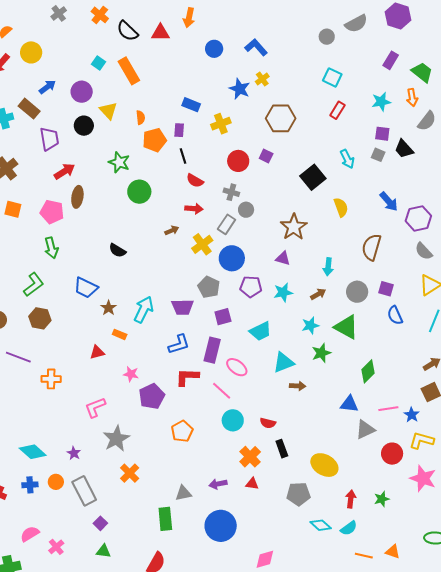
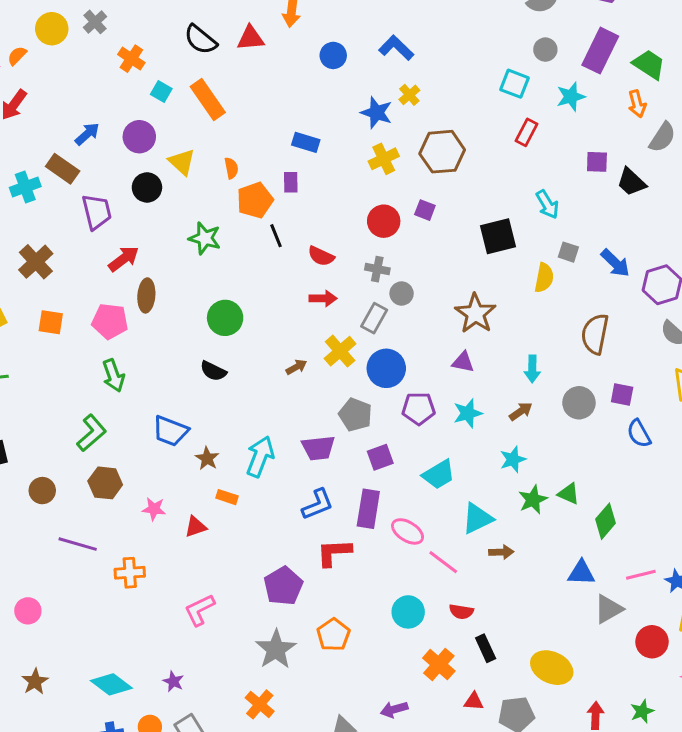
orange cross: (100, 15) -> (131, 59), moved
gray circle: (327, 37) -> (545, 50), moved
yellow circle: (31, 52) -> (52, 29), moved
purple rectangle: (391, 60) -> (600, 51), size x1.6
cyan star: (381, 102) -> (571, 97), moved
yellow cross: (221, 124) -> (384, 159), moved
gray square: (378, 155) -> (568, 252), moved
black line: (183, 156) -> (276, 236), moved
black square: (313, 177) -> (498, 236), turned 30
green circle: (139, 192) -> (225, 318), moved
yellow semicircle: (341, 207) -> (544, 278), turned 36
brown arrow: (172, 230) -> (296, 367), moved
green triangle: (346, 327) -> (569, 494), moved, size x0.6
pink star: (131, 374) -> (154, 509), moved
pink line: (222, 391) -> (443, 562), moved
gray star: (116, 439) -> (276, 649), moved
red triangle: (252, 484) -> (474, 701), moved

